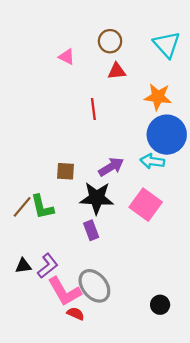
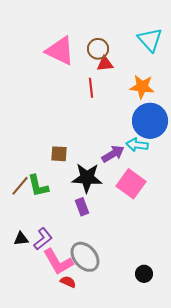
brown circle: (110, 41) -> (98, 49), moved
pink triangle: (67, 57) -> (60, 51), size x2.0
red line: (93, 109) -> (91, 88), moved
purple arrow: (111, 167) -> (113, 154), moved

